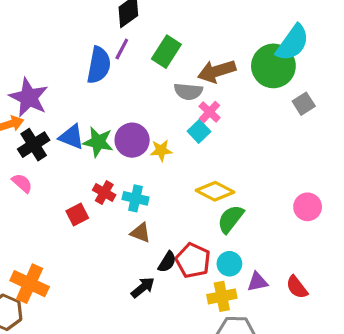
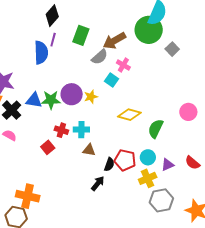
gray semicircle: (188, 91) -> (100, 57), turned -36
pink cross: (210, 112) -> (123, 65), moved
green semicircle: (231, 219) -> (156, 129), moved

